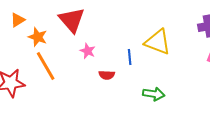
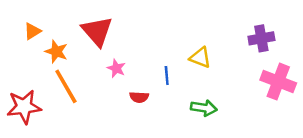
yellow triangle: (158, 42) -> (200, 58), size x0.7
green arrow: (154, 94) -> (204, 108), moved

